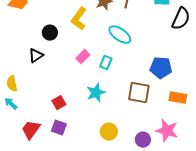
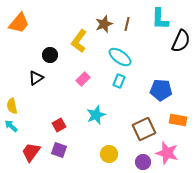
cyan rectangle: (106, 63) -> (119, 81), moved
brown square: (139, 93) -> (144, 129), moved, turned -35

